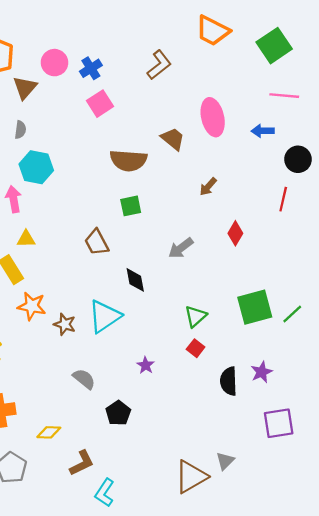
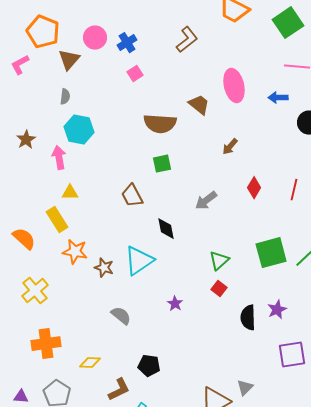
pink square: (100, 104) -> (135, 74), size x0.7
red line: (283, 199) -> (294, 190), moved
black pentagon: (118, 413) -> (149, 366), moved, turned -30

